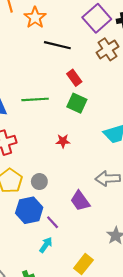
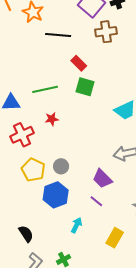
brown cross: (107, 49) -> (106, 32), turned 35
red star: (63, 141) -> (52, 119), moved
purple line: (53, 222) -> (96, 201), moved

